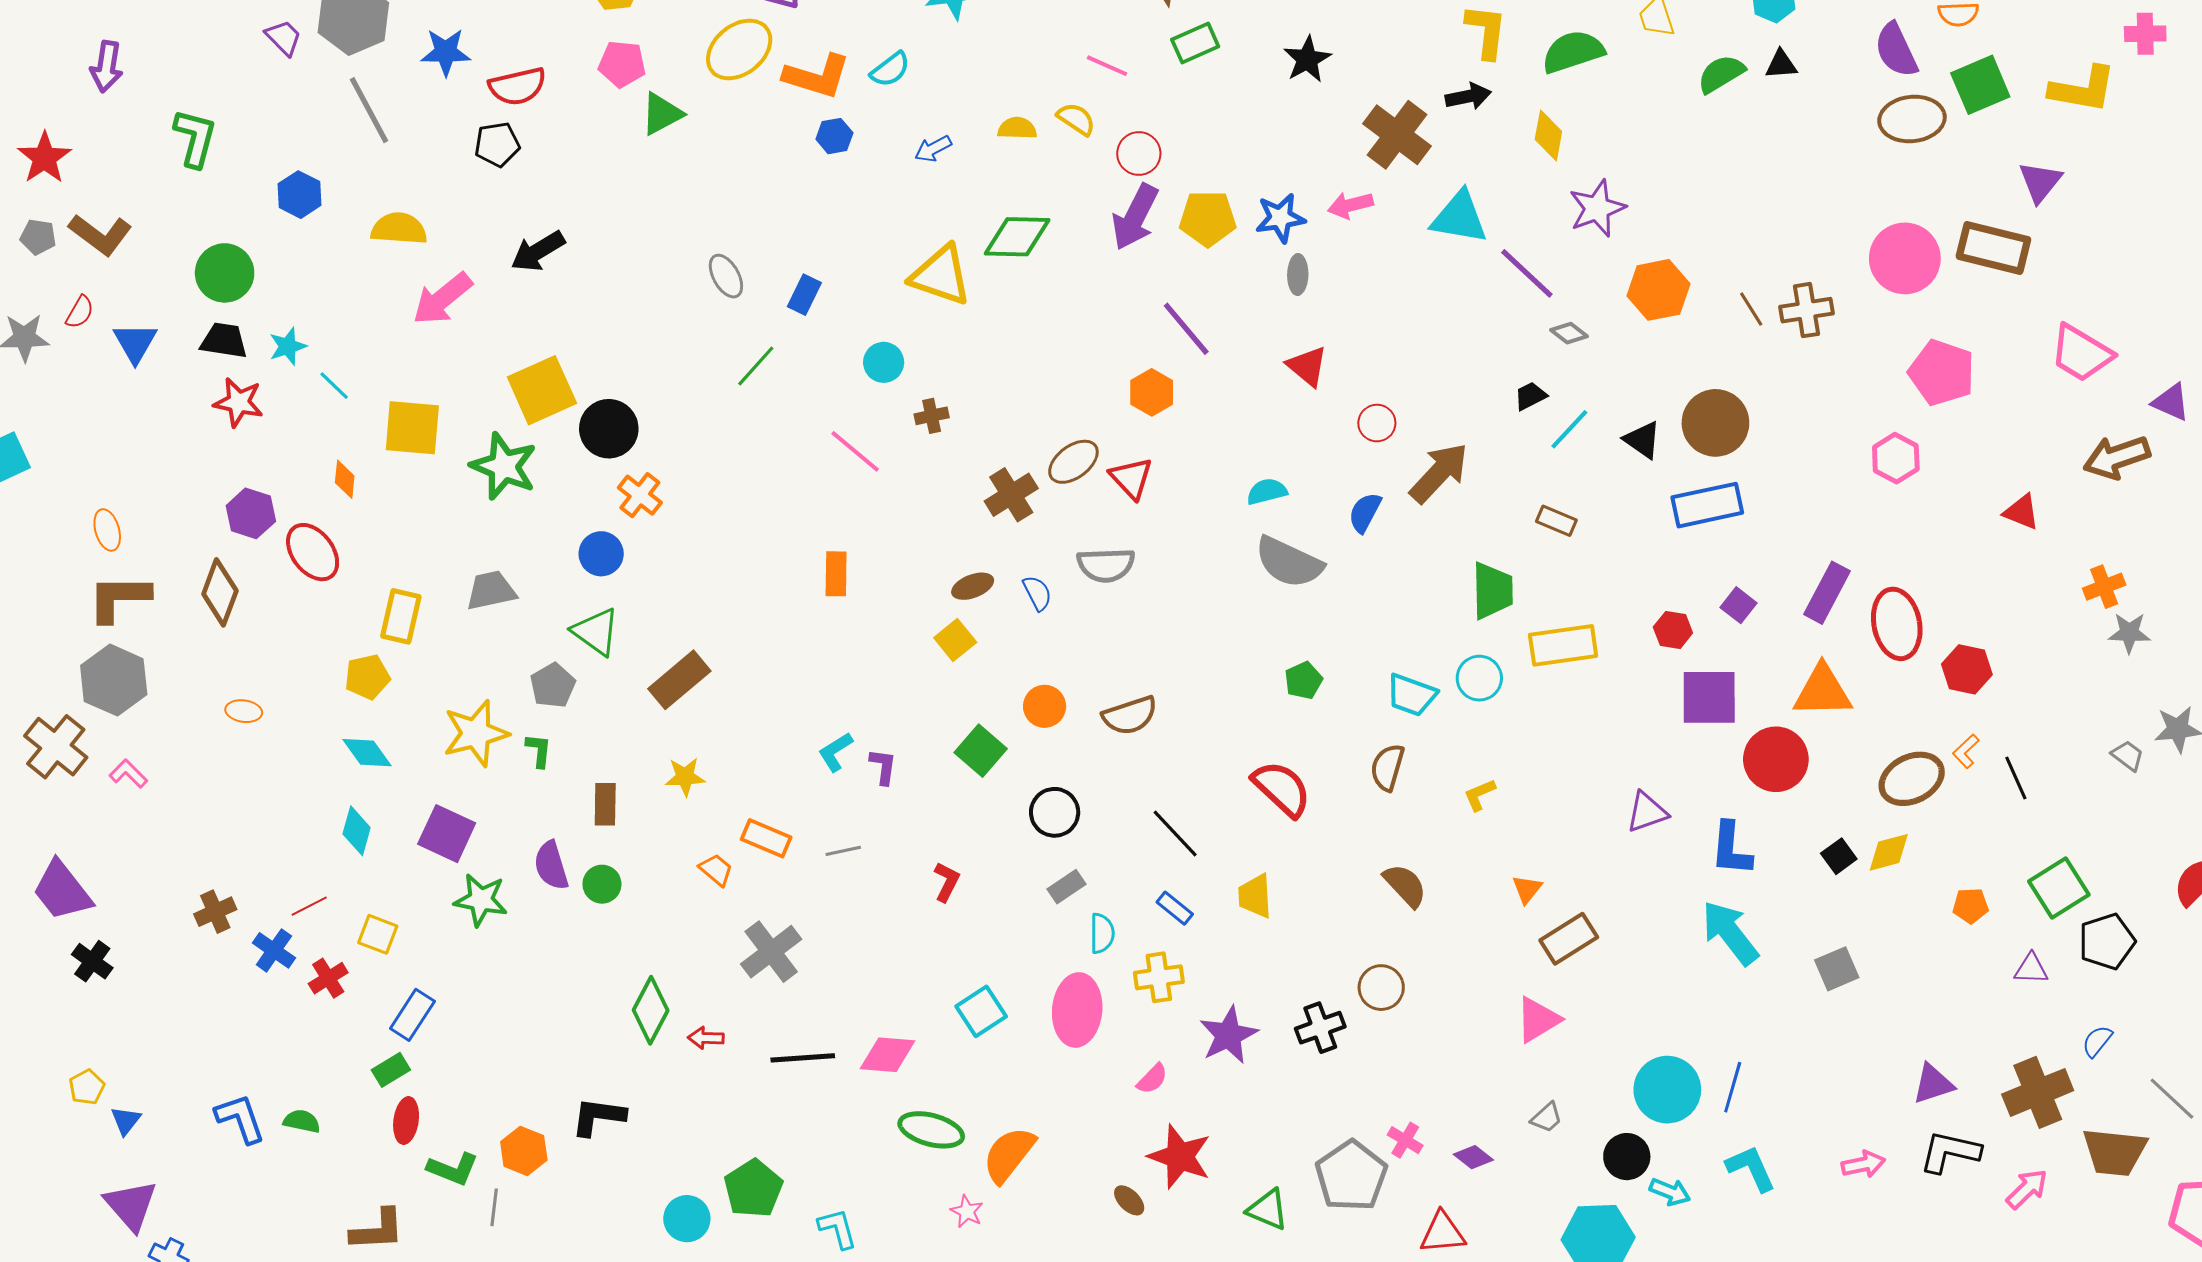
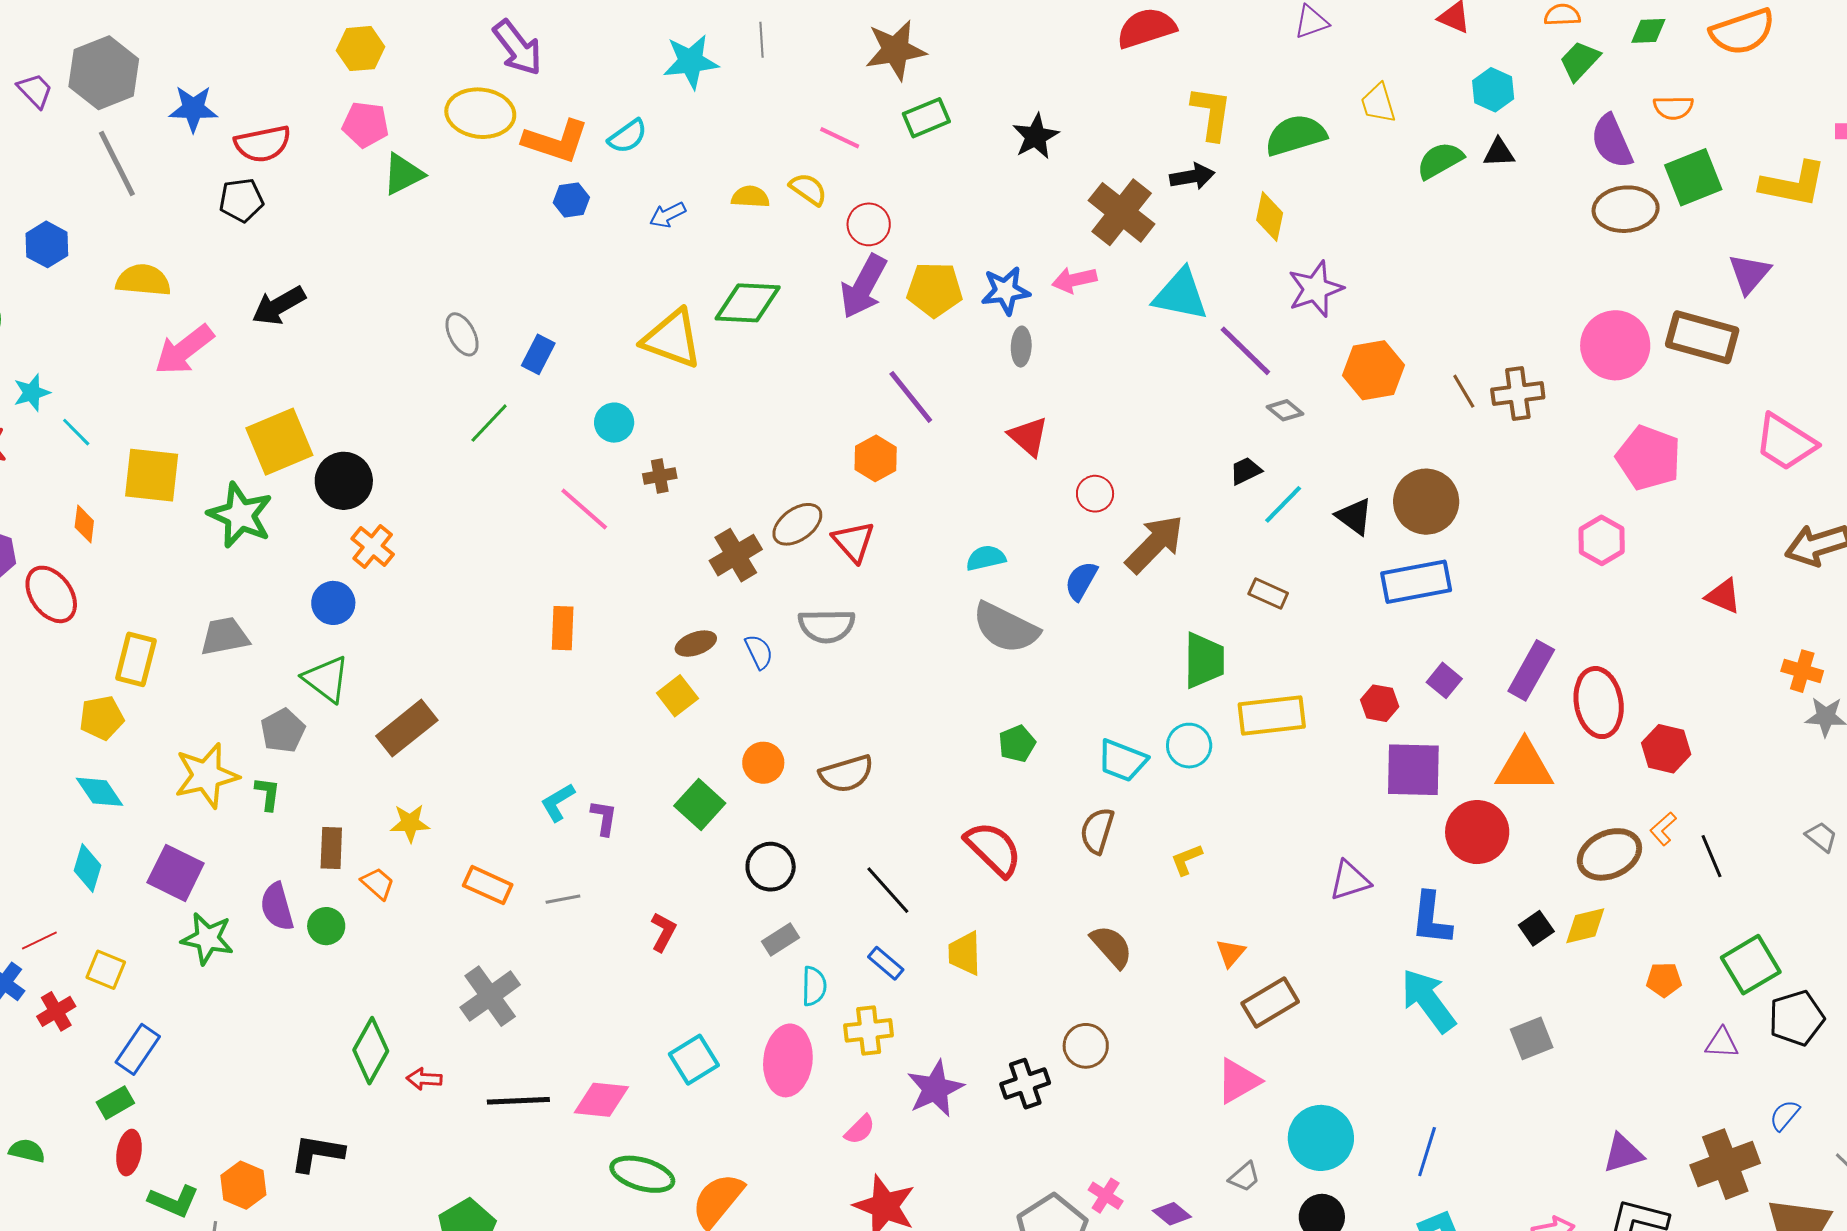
yellow ellipse: (739, 49) -> (480, 113), turned 44
orange cross: (2104, 587) -> (1802, 671), turned 36
orange trapezoid: (716, 870) -> (378, 883), moved
cyan circle: (1667, 1090) -> (1321, 1138), moved

